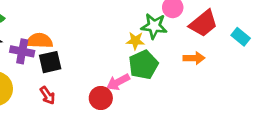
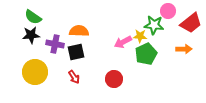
orange semicircle: (40, 41) -> (79, 31), moved
pink arrow: (118, 82) -> (123, 42), moved

